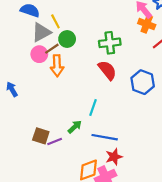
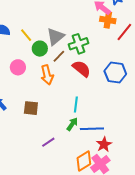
gray triangle: (41, 32) -> (55, 37), moved
brown line: (52, 49) -> (59, 56), moved
orange arrow: (57, 66) -> (47, 75), moved
green arrow: (75, 127) -> (72, 124), moved
brown square: (41, 136) -> (31, 108), moved

